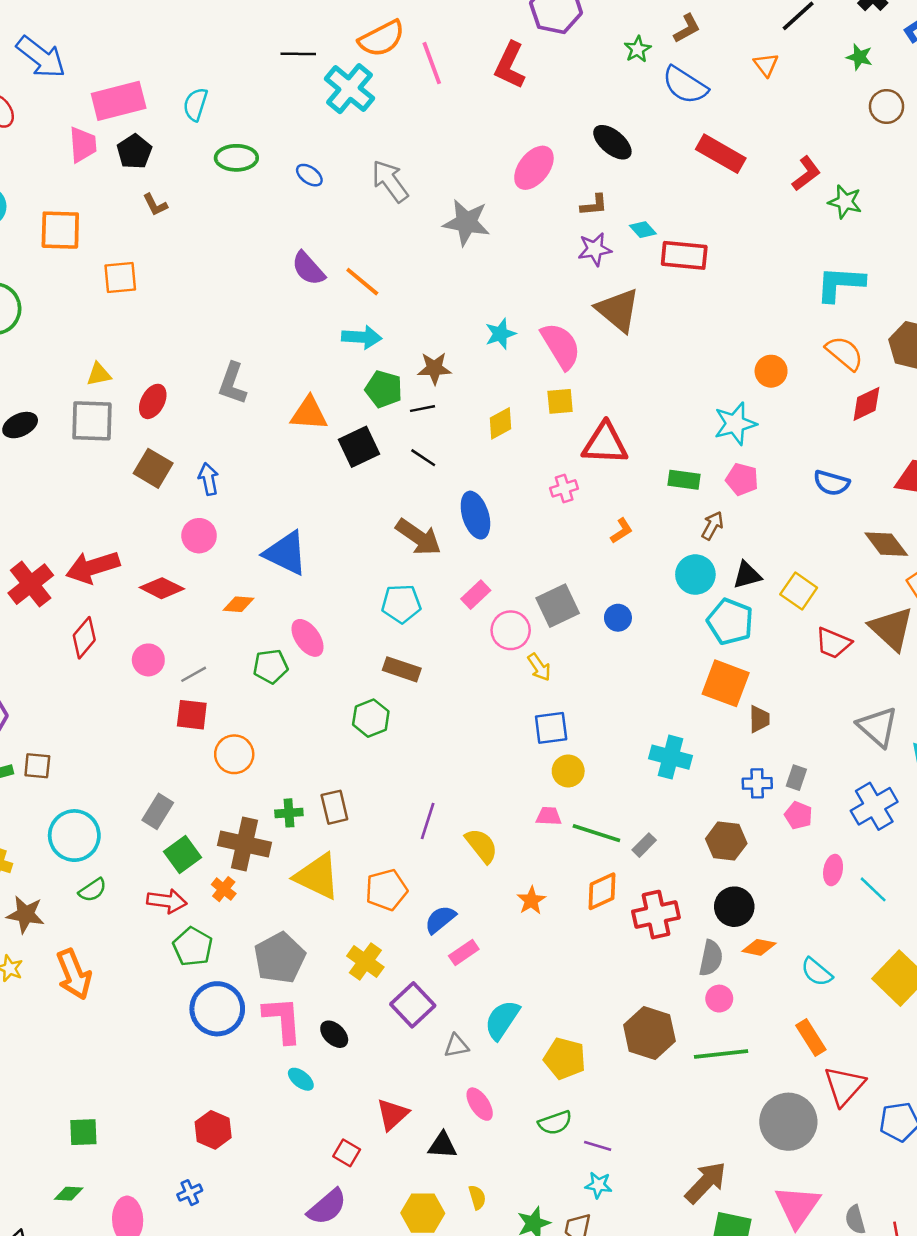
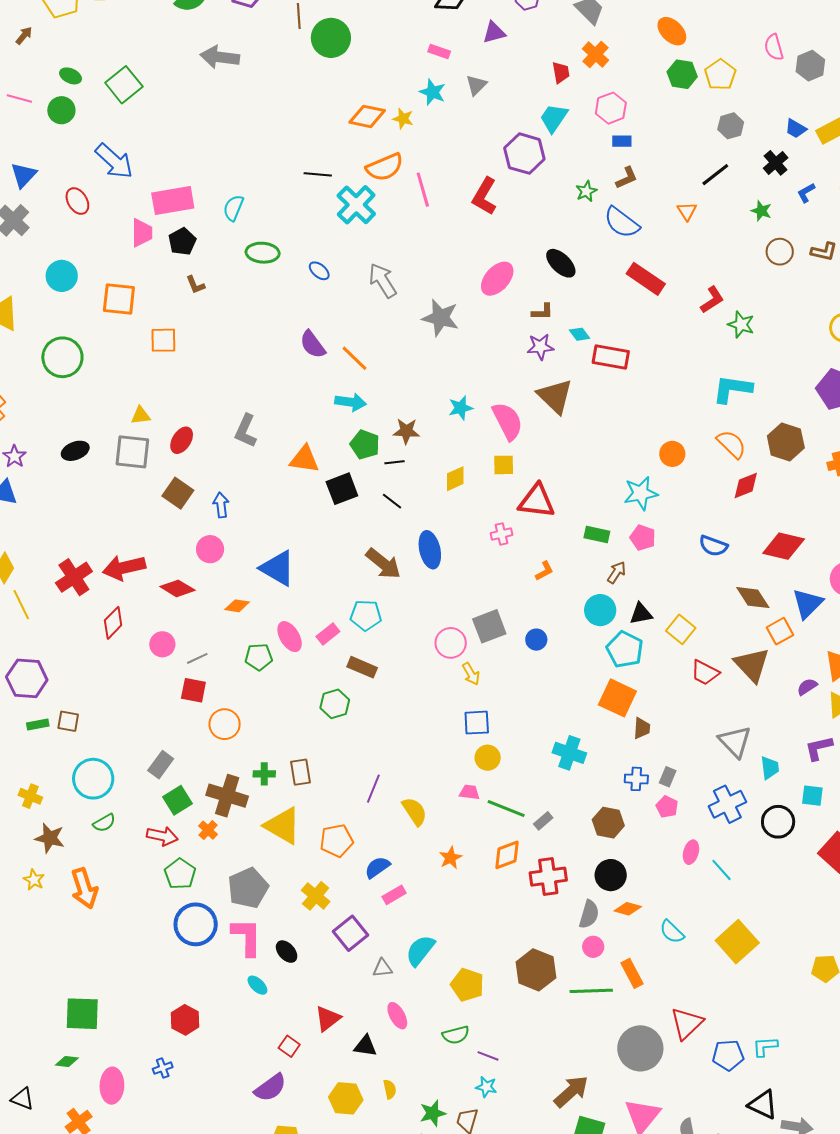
pink rectangle: (476, 595) -> (328, 634), moved
orange rectangle: (811, 1038) -> (632, 973), moved
green square: (83, 1132) -> (82, 1014), size x1.5

